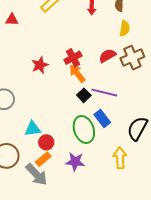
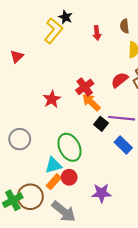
red triangle: (12, 20) -> (17, 56), turned -40
green ellipse: (84, 129) -> (69, 147), moved
orange rectangle: (43, 159) -> (54, 182), moved

